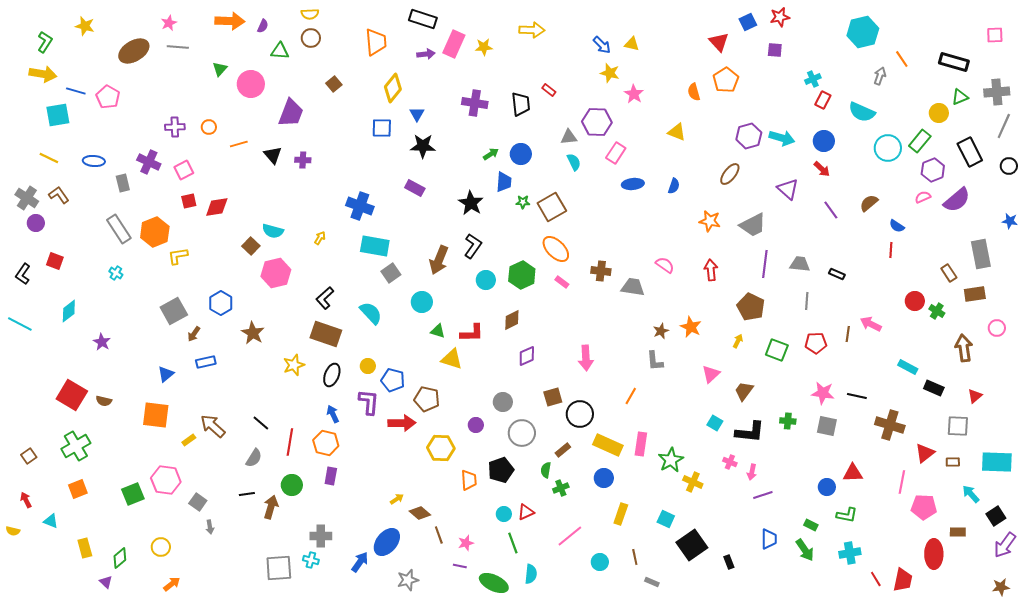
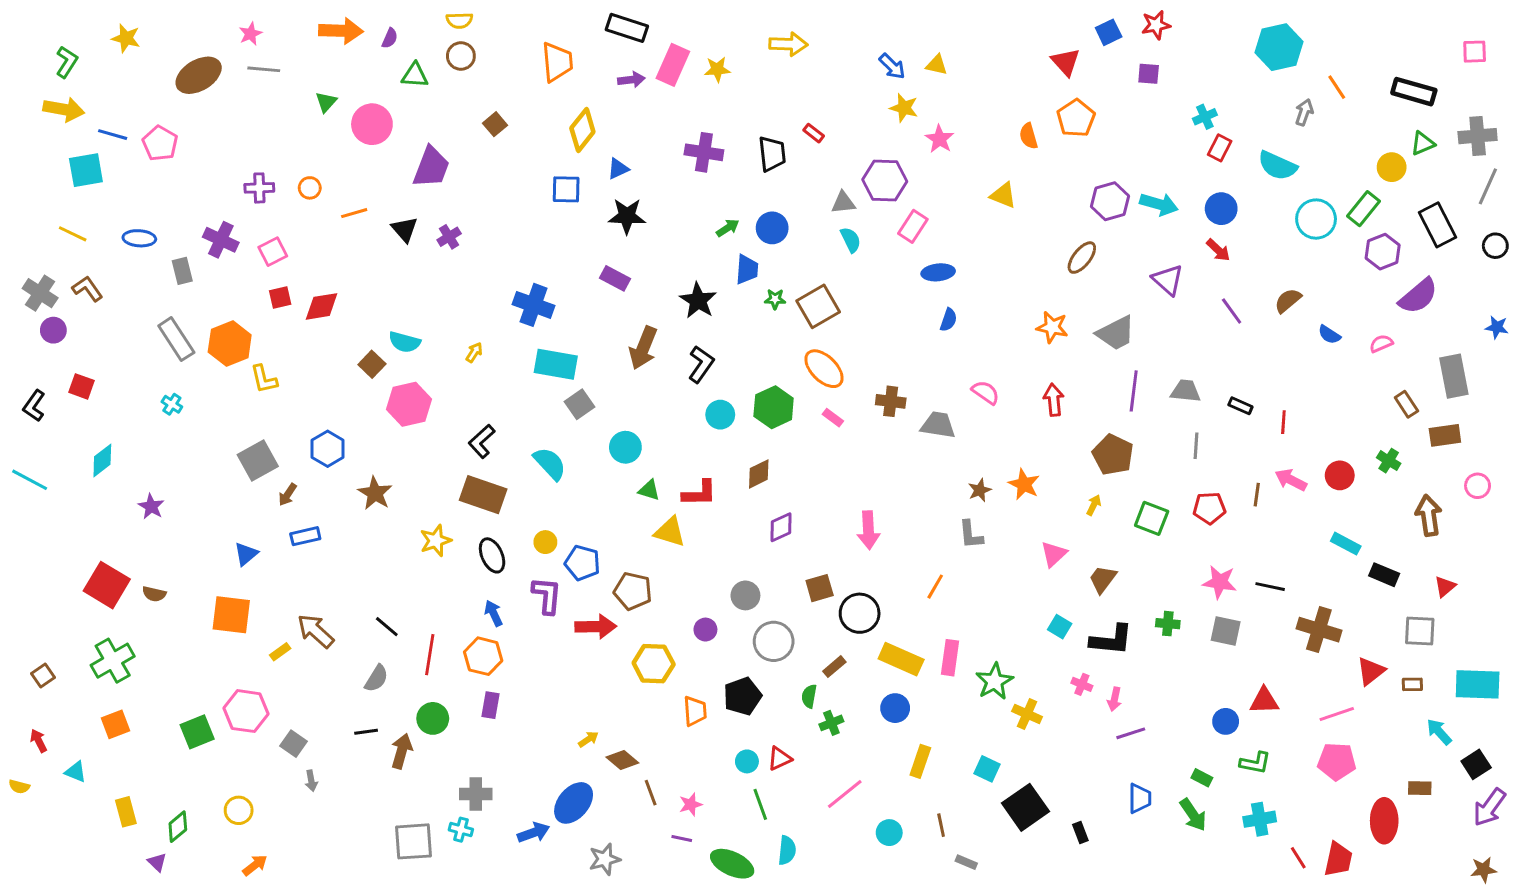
blue triangle: (417, 114) -> (618, 169), turned 35
purple cross: (303, 160) -> (449, 237), turned -35
blue semicircle: (674, 186) -> (948, 320), moved
pink semicircle: (923, 197) -> (1381, 344), moved
red line: (891, 250) -> (1283, 422), moved
yellow L-shape: (178, 256) -> (264, 379), turned -95
brown arrow: (439, 260) -> (643, 348), moved
red circle: (915, 301) -> (1340, 475), moved
black ellipse: (332, 375) -> (492, 555), turned -45
pink line: (902, 482) -> (1337, 714), turned 60
pink pentagon: (924, 507) -> (1337, 761), moved
blue arrow: (360, 562) -> (534, 833), turned 35

